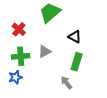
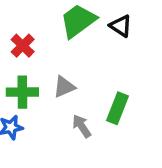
black triangle: (75, 37) -> (121, 26), moved
gray arrow: (66, 83) -> (82, 126), moved

